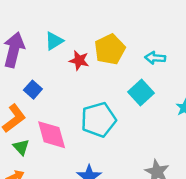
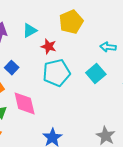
yellow pentagon: (110, 49) -> (71, 22), moved
cyan pentagon: (98, 120) -> (56, 73), moved

